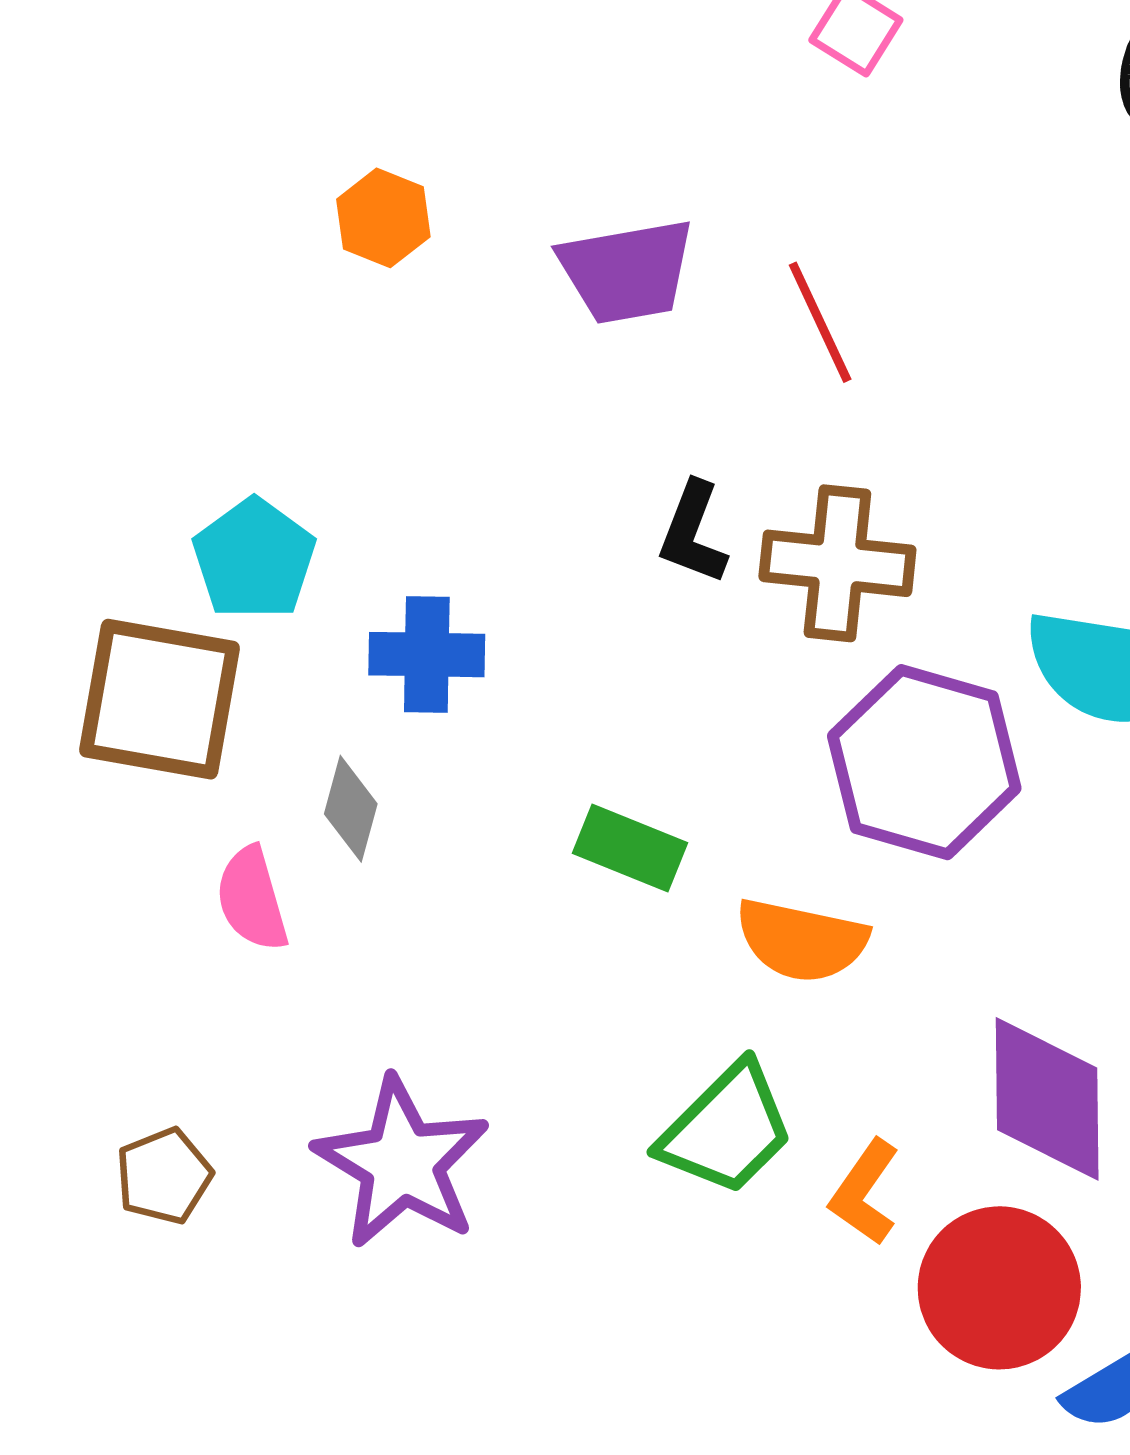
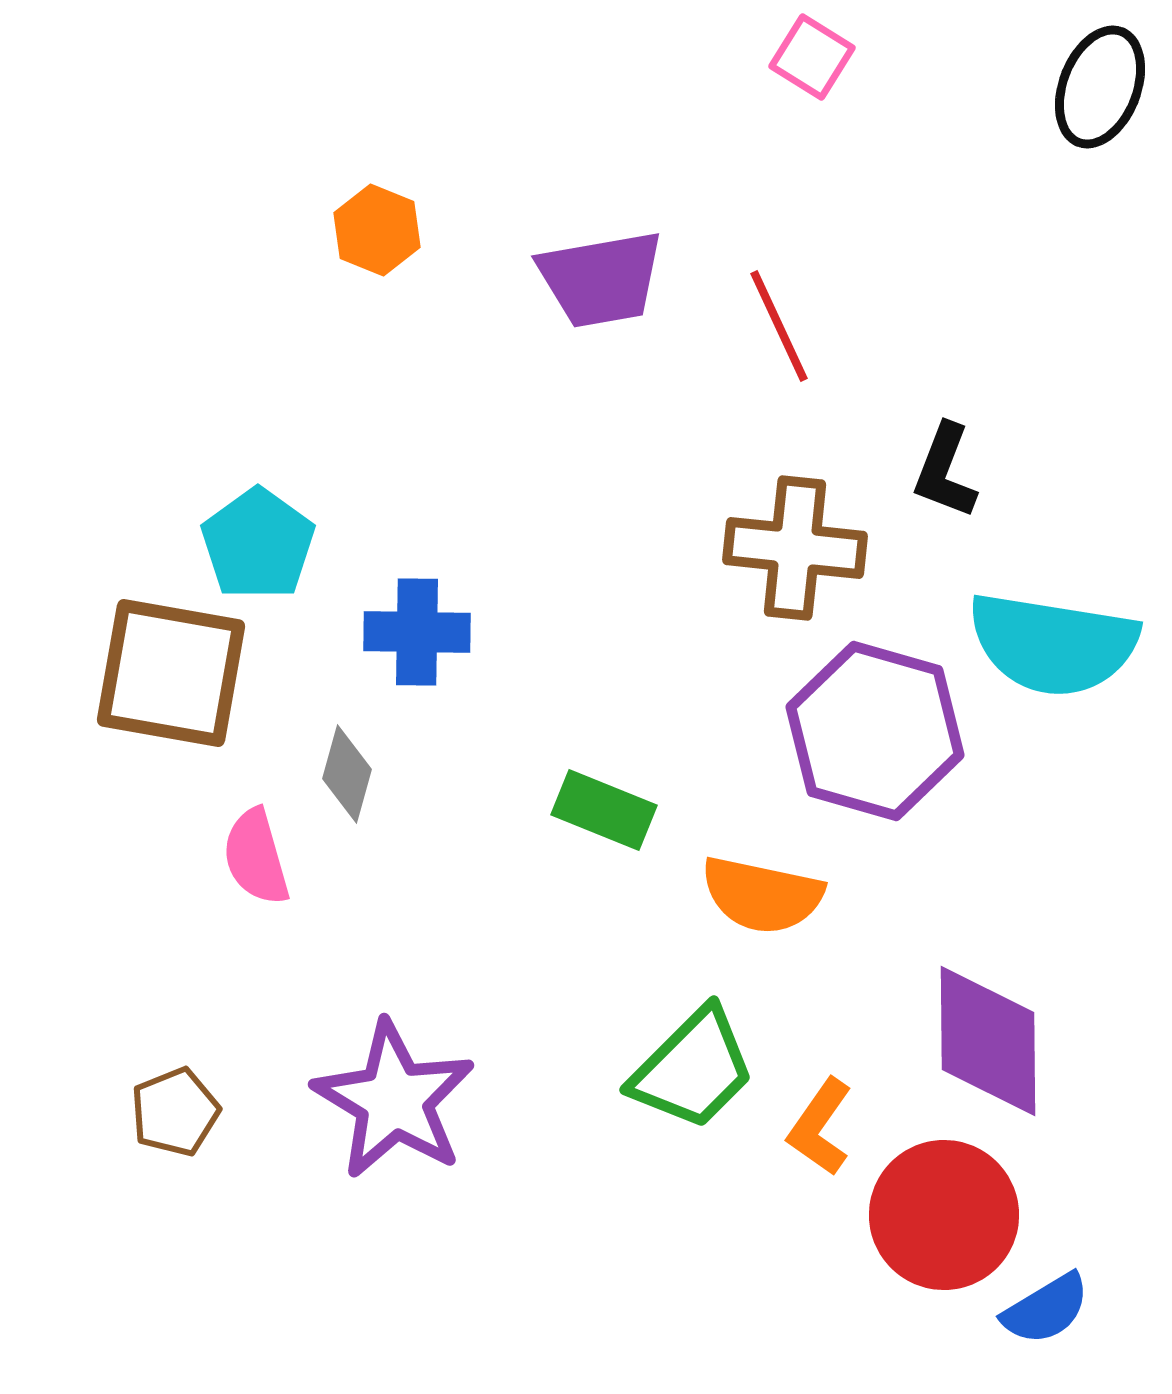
black L-shape: (693, 533) -> (945, 471), moved

